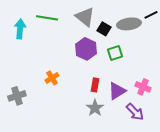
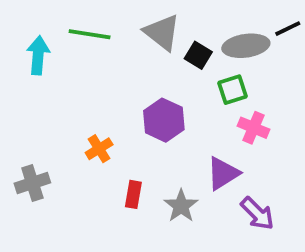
purple hexagon: (86, 49) -> (164, 120), moved
green square: (115, 53) -> (233, 90), moved
red rectangle: (95, 85) -> (133, 194), moved
pink cross: (143, 87) -> (254, 128), moved

